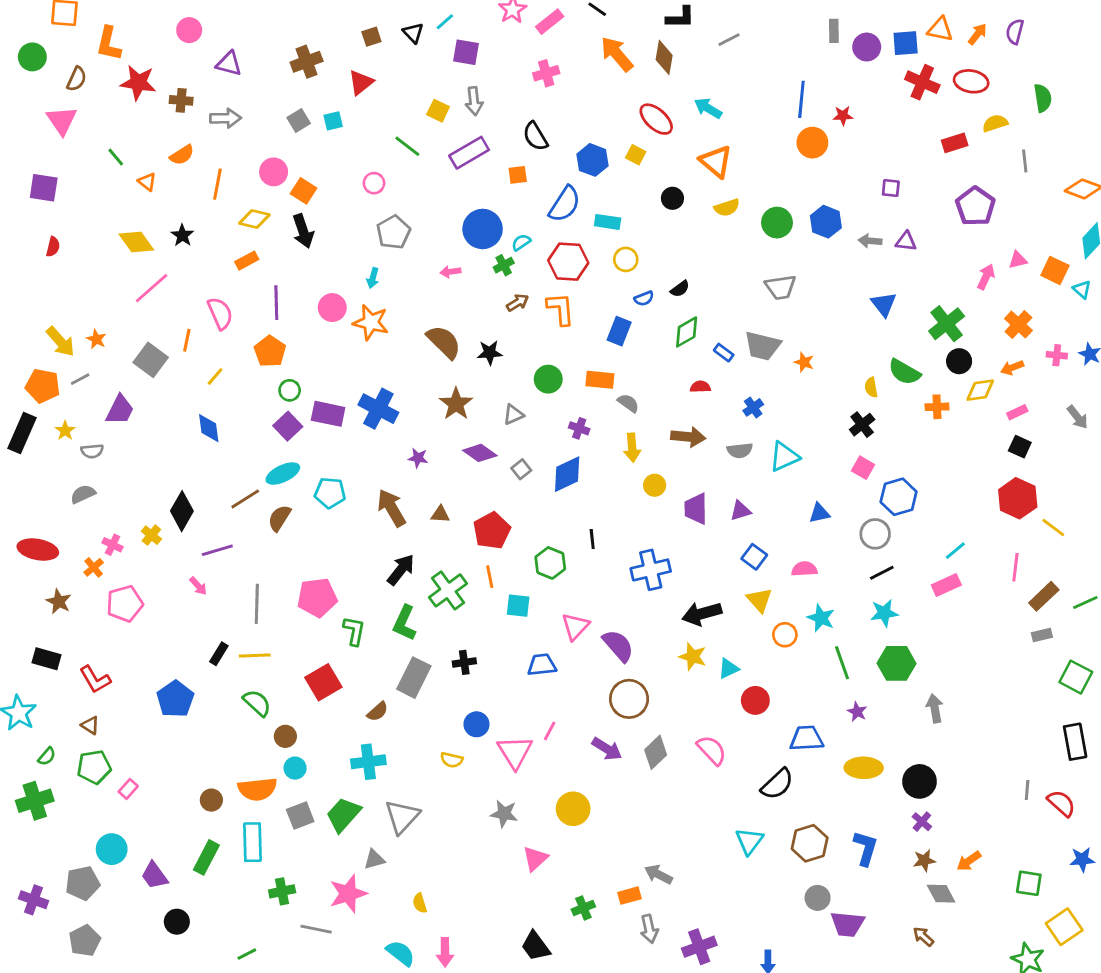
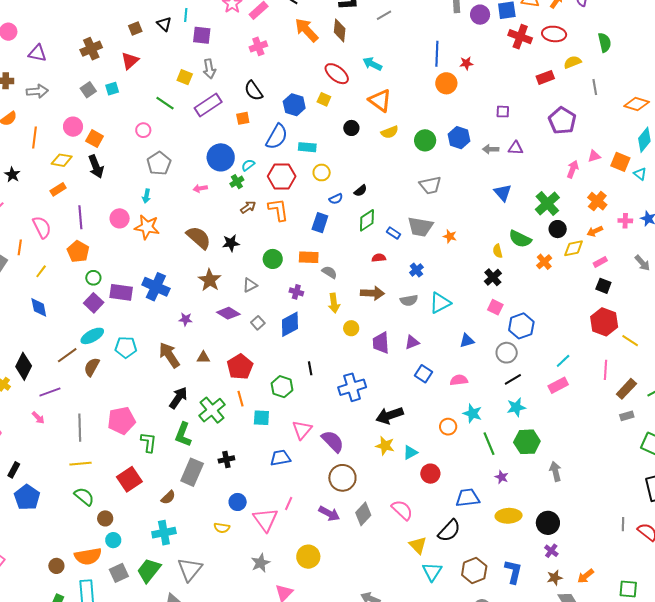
cyan line: (445, 22) -> (186, 15), turned -40
orange cross: (937, 407) -> (544, 262), turned -35
yellow triangle: (759, 600) -> (418, 545), moved
black rectangle: (219, 654) -> (14, 470), moved
gray star: (504, 814) -> (261, 563), turned -30

